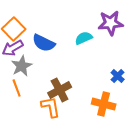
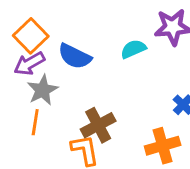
orange line: (17, 88) -> (35, 122), turned 30
orange cross: (104, 104) -> (163, 146), turned -30

